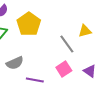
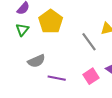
pink square: (64, 69) -> (91, 76), moved

